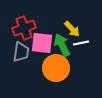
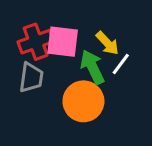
pink square: (42, 43) -> (63, 42), moved
white line: (81, 43) -> (121, 64), turned -42

